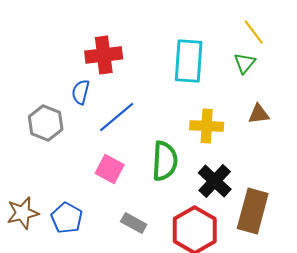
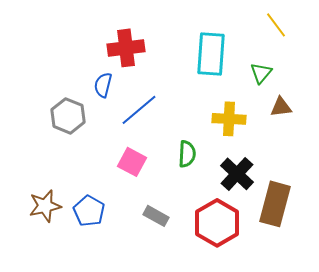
green triangle: (245, 63) -> (261, 73), moved
green semicircle: (165, 161) -> (187, 154), size x0.7

